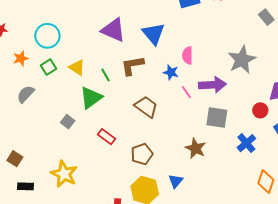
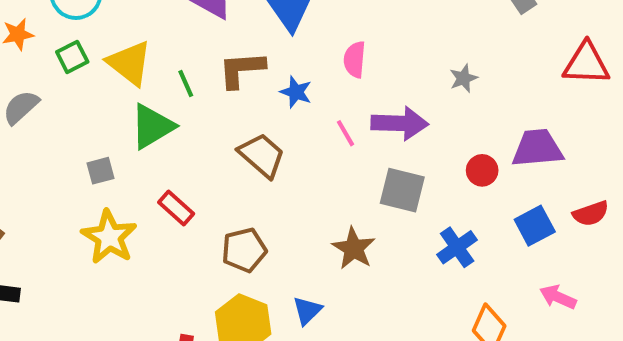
gray star: (242, 60) -> (464, 78), size x0.5
yellow triangle: (77, 67) -> (129, 63), size x1.4
blue star: (171, 72) -> (296, 92), moved
red circle: (260, 110) -> (482, 170), moved
gray square: (68, 122) -> (100, 171), turned 32
yellow star: (64, 174) -> (109, 237), moved

